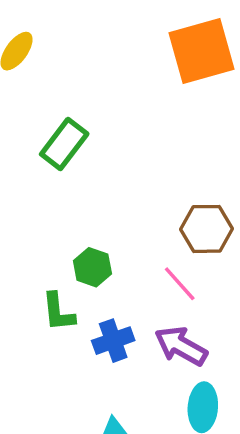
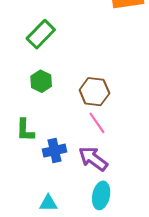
brown hexagon: (207, 229) -> (94, 92), moved
green hexagon: (92, 267) -> (41, 81), moved

